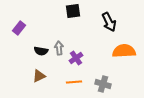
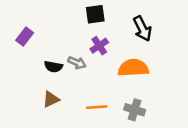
gray arrow: (59, 48) -> (77, 63), turned 120
orange semicircle: (124, 51) -> (133, 68), moved
purple cross: (76, 58) -> (99, 46), moved

